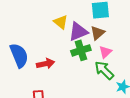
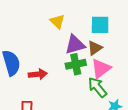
yellow triangle: (61, 22) -> (57, 21), moved
pink triangle: (105, 52) -> (101, 68), size x1.5

